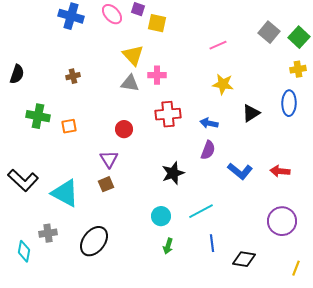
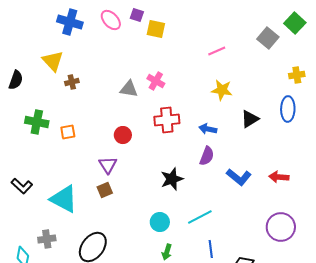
green square: (299, 37) -> (295, 23), moved
yellow triangle: (133, 55) -> (53, 61), moved
pink cross: (157, 75) -> (156, 81), turned 30
black L-shape: (23, 180) -> (22, 186), size x0.7

